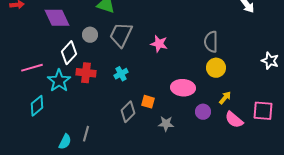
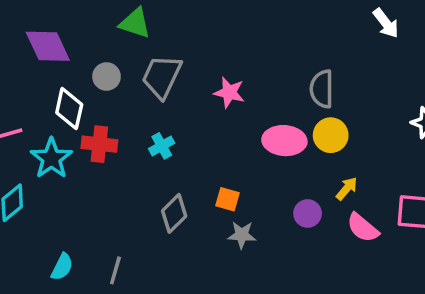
white diamond: (69, 53) -> (69, 109), turned -30
pink ellipse: (183, 88) -> (284, 141), moved
orange square: (148, 102) -> (227, 199), moved
gray line: (86, 134) -> (115, 270), moved

